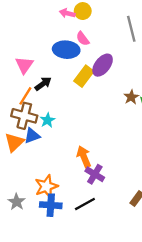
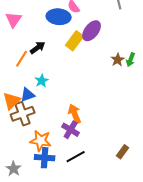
pink triangle: (24, 65) -> (14, 20), moved
brown cross: (24, 116) -> (23, 114), moved, turned -35
purple cross: (95, 174) -> (71, 130), moved
orange star: (46, 186) -> (41, 141), turned 30
gray star: (17, 202) -> (14, 169), moved

